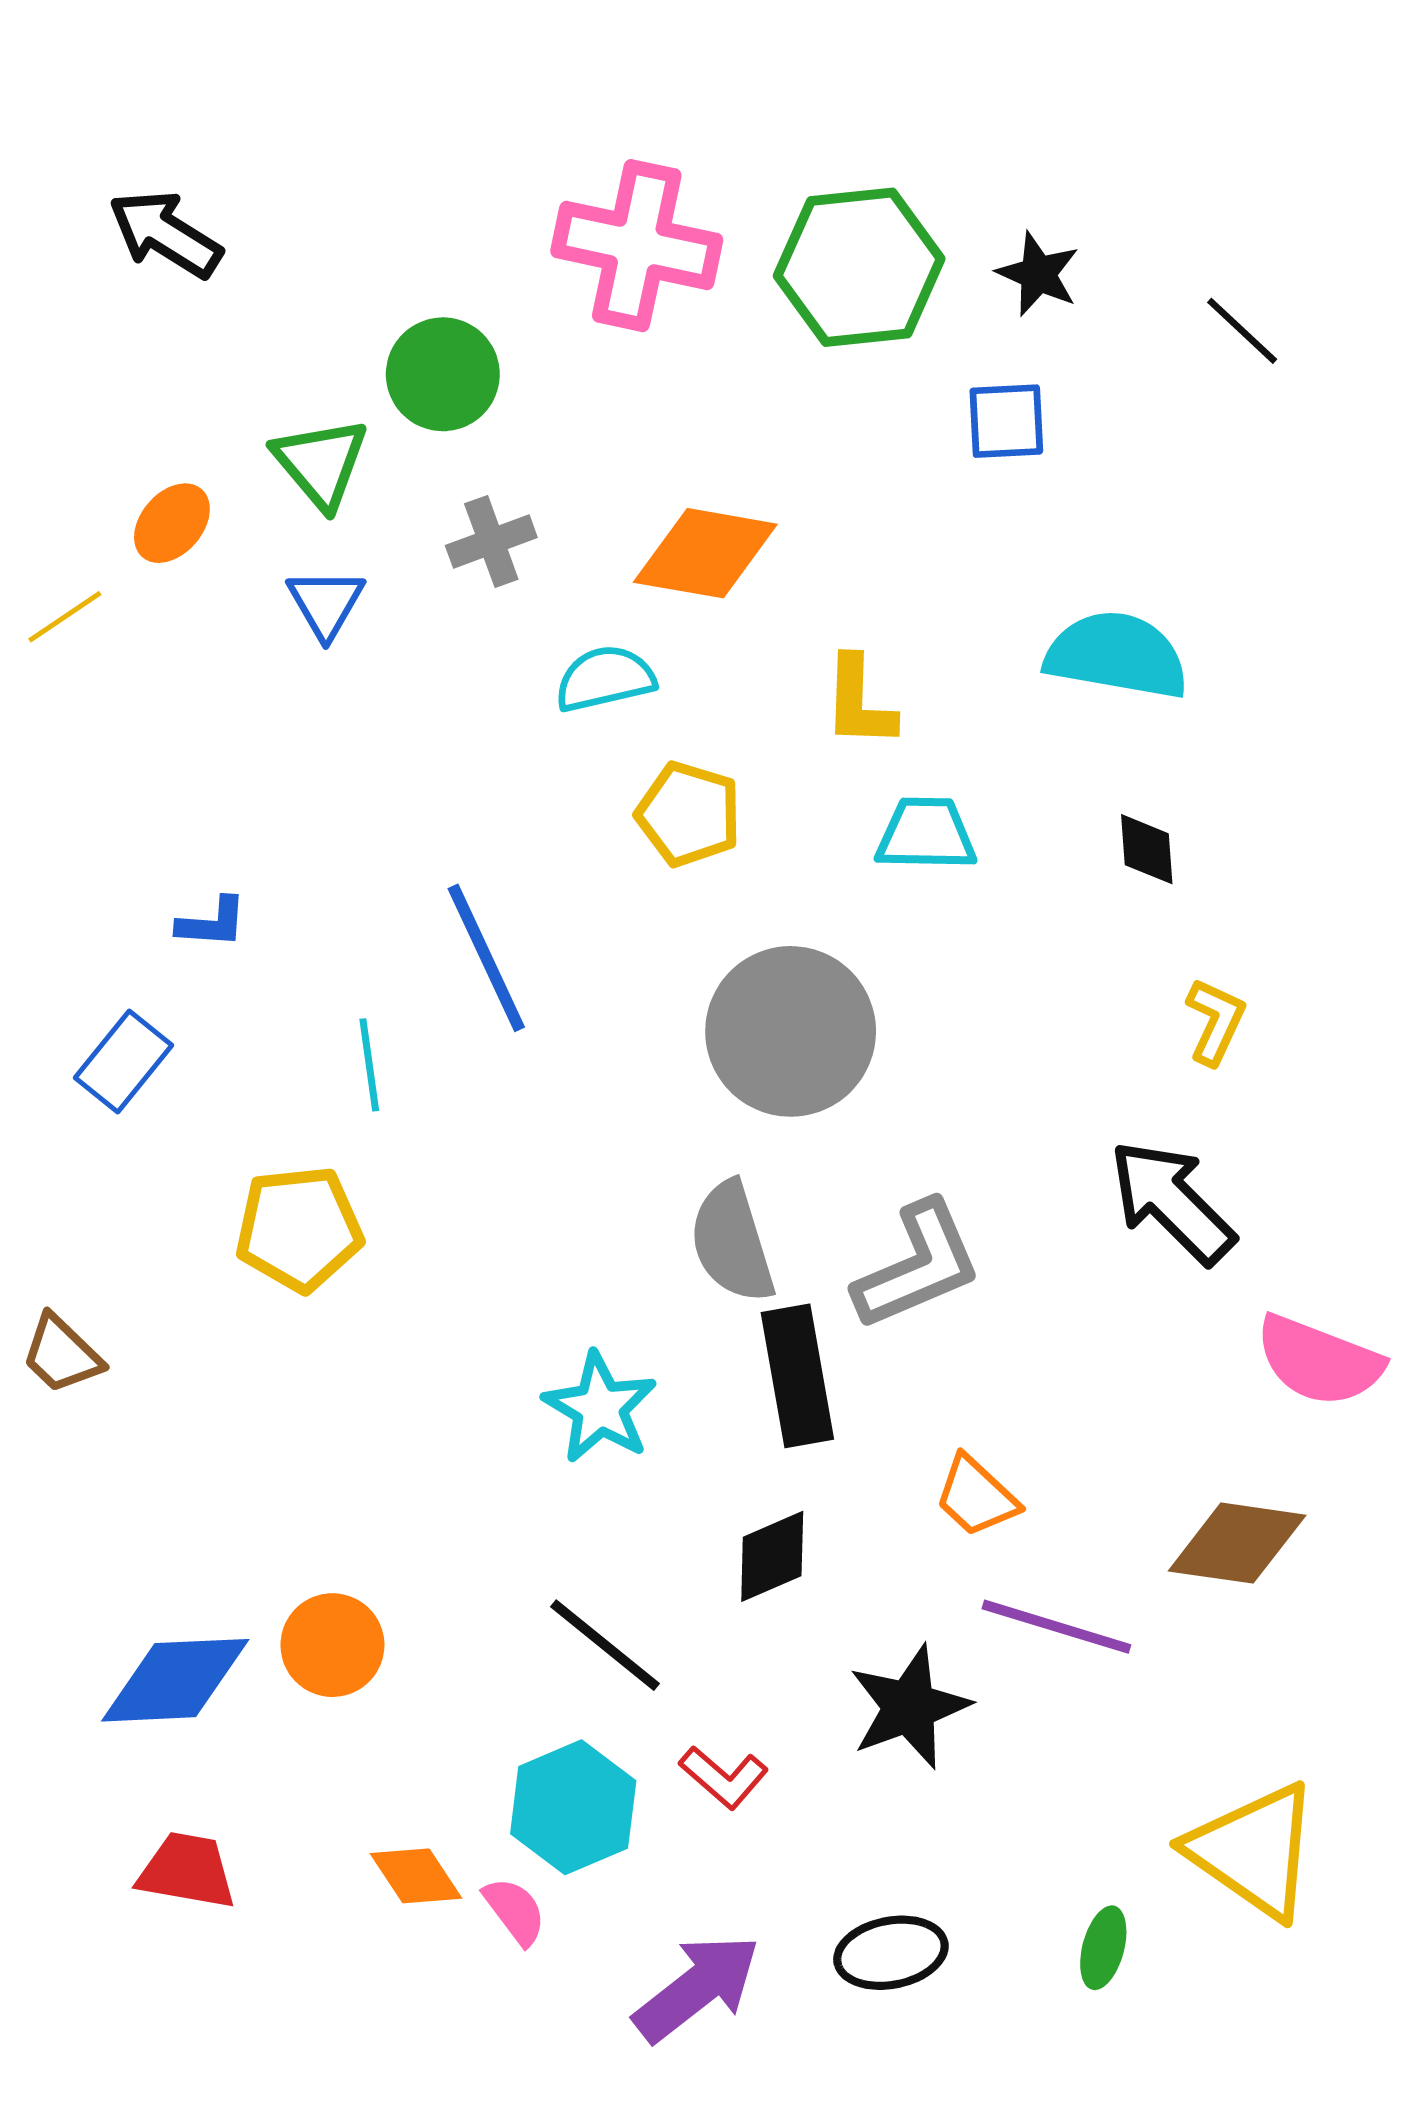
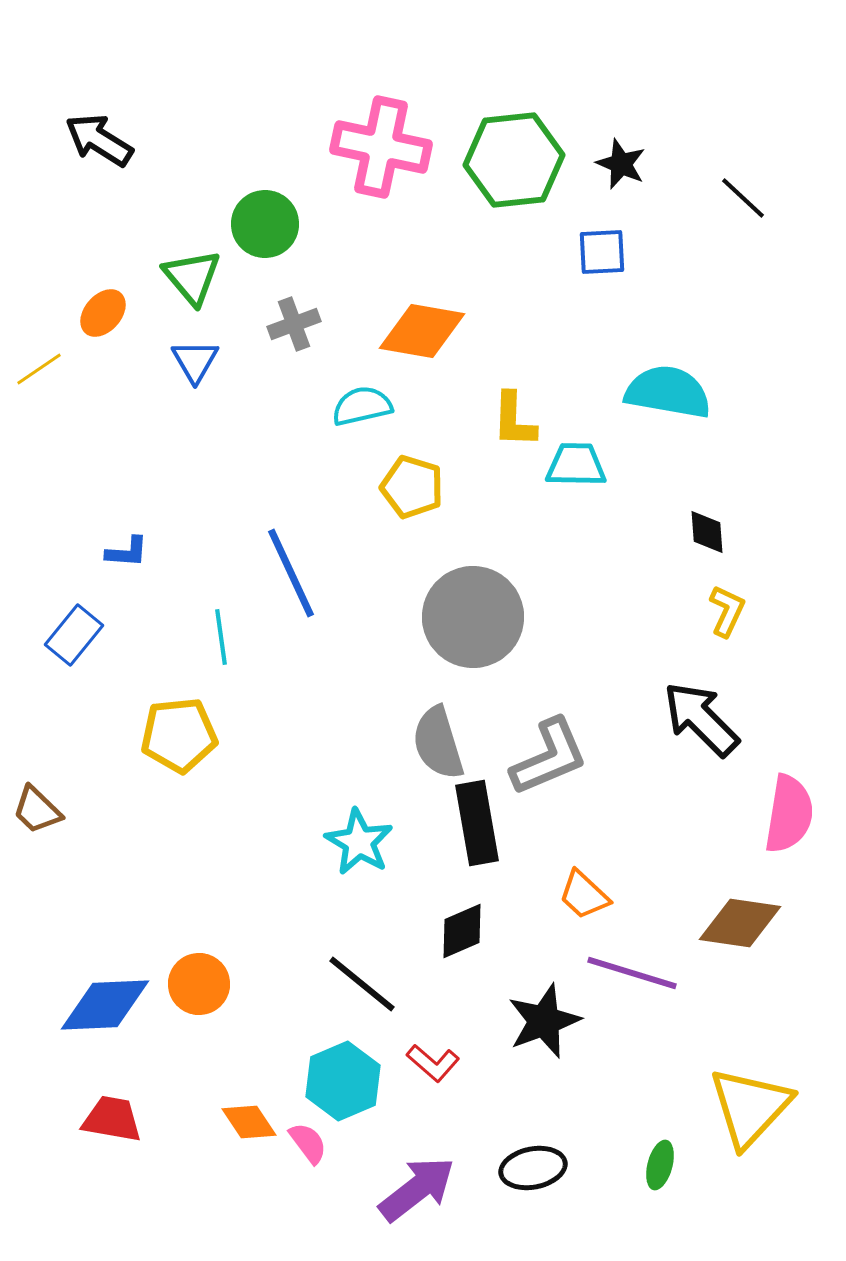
cyan trapezoid: (926, 834) -> (576, 465), moved
black diamond: (1147, 849) -> (707, 532), moved
pink semicircle: (1319, 1361) -> (789, 814), turned -102
yellow triangle: (1254, 1851) -> (750, 1107), turned 38

